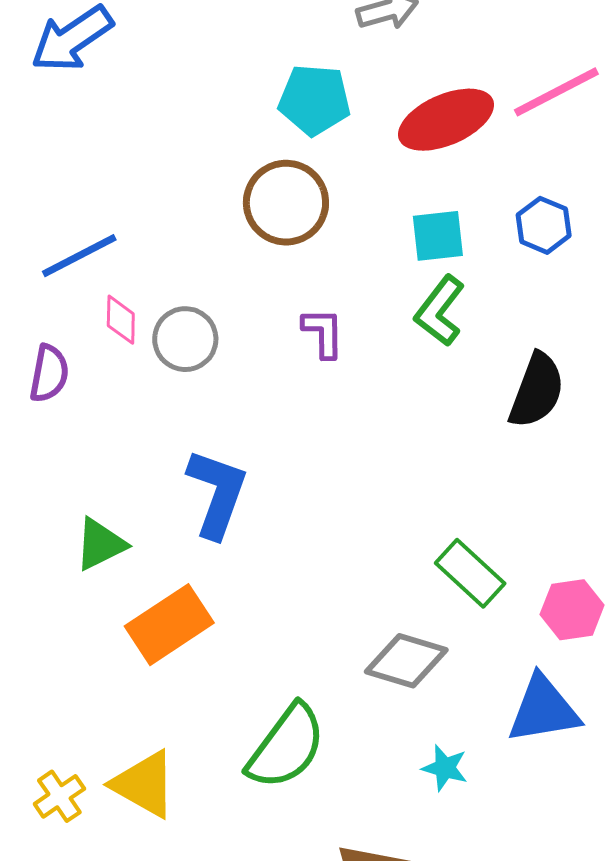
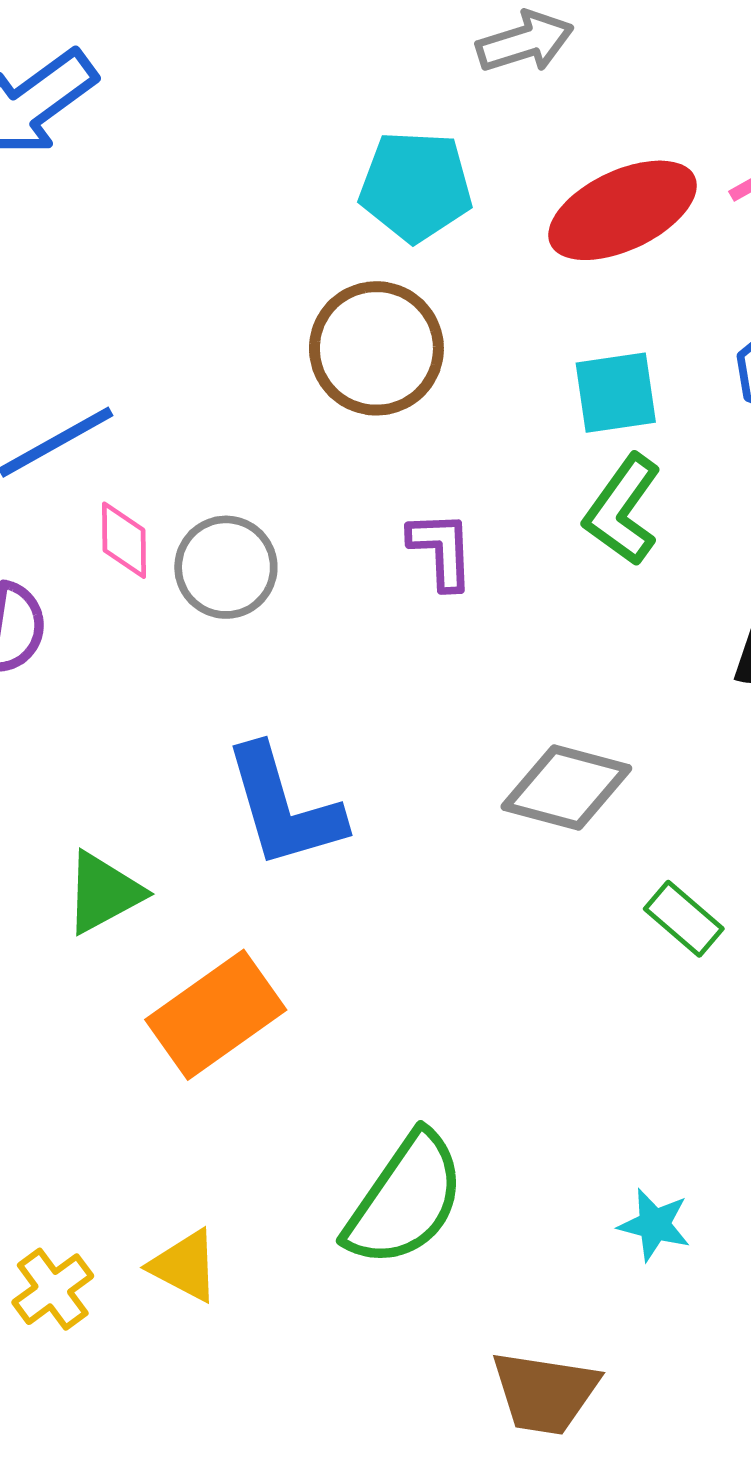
blue L-shape: (217, 493) -> (284, 807), turned 146
green rectangle: (470, 573) -> (684, 919), size x0.7
gray diamond: (406, 661) -> (566, 788), moved
yellow triangle: (144, 784) -> (185, 1266), size x0.7

